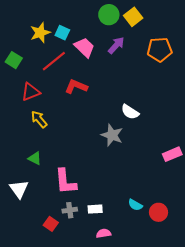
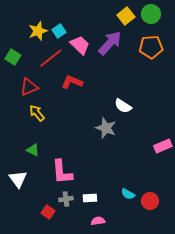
green circle: (109, 15) -> (151, 14), moved
cyan square: (62, 33) -> (59, 31), turned 32
purple arrow: (116, 45) -> (110, 43), size x1.5

